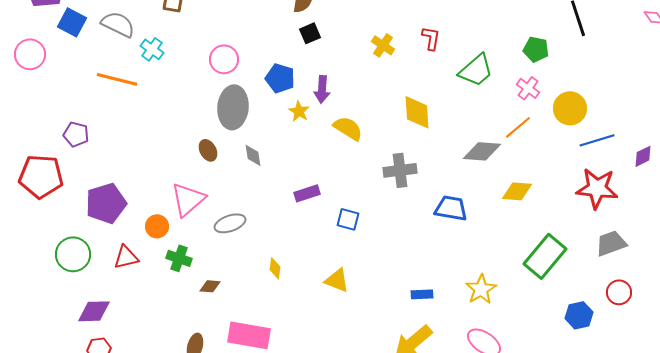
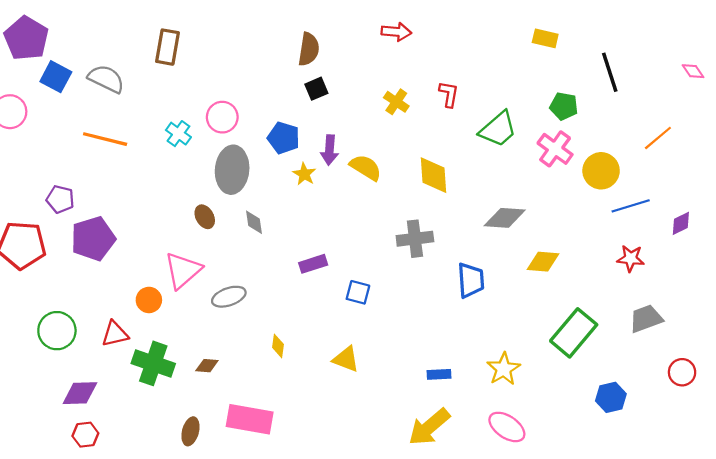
cyan cross: (152, 49) -> (178, 134), moved
pink cross: (528, 88) -> (555, 149), size x1.4
orange line: (518, 127) -> (658, 138), moved
yellow semicircle: (348, 128) -> (366, 168), moved
red star: (597, 188) -> (631, 258), size x0.6
purple pentagon: (106, 203) -> (93, 239), moved
blue trapezoid: (451, 208) -> (471, 280), turned 76
green cross: (179, 258) -> (153, 363), moved, size x1.5
red circle: (619, 292) -> (682, 372), moved

